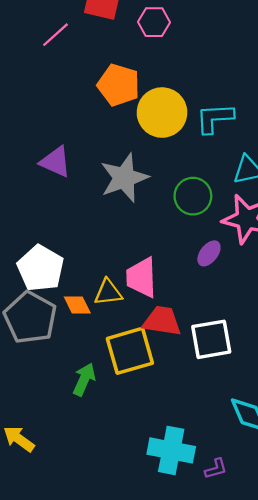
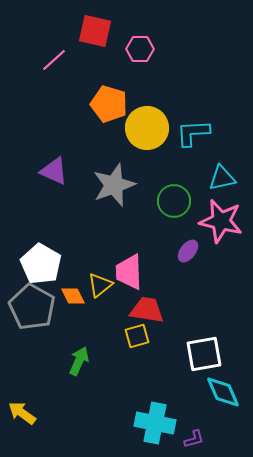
yellow triangle: (108, 292) -> (100, 285), turned -32
white square: (211, 339) -> (204, 354), moved
yellow square: (130, 351) -> (137, 336), moved, size x0.6

